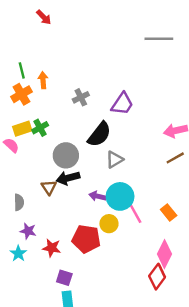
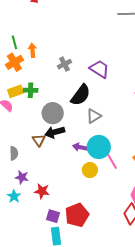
purple trapezoid: (122, 104) -> (99, 69), turned -90
green cross: (40, 128) -> (31, 90), turned 32
red pentagon: (86, 239) -> (77, 215), moved, turned -30

